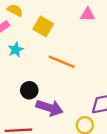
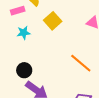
orange line: (62, 62) -> (81, 63), moved

